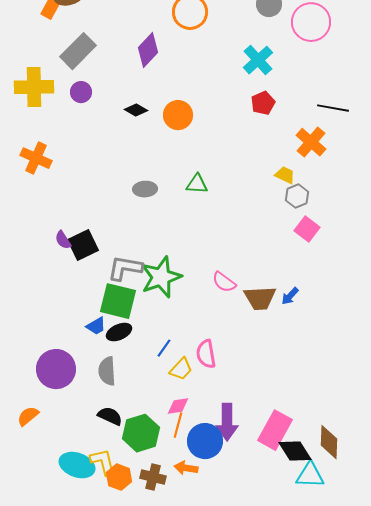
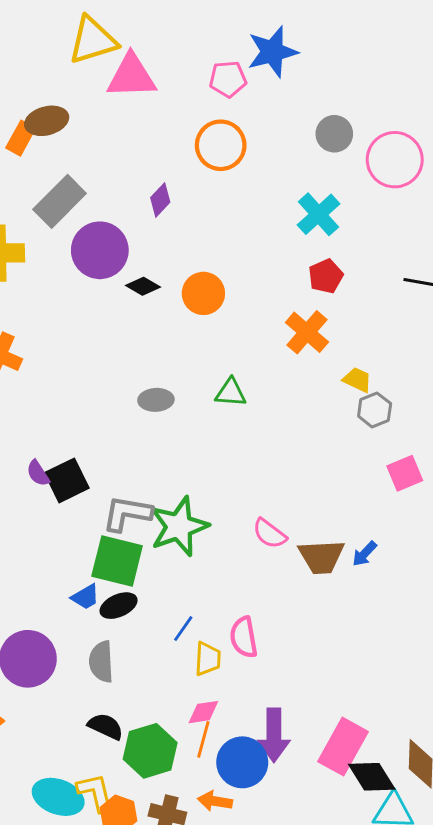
purple diamond: (148, 50) -> (160, 200), size x0.7
purple circle: (81, 92) -> (100, 250), moved, size x1.8
orange cross: (311, 142) -> (307, 332), moved
pink square: (307, 229) -> (405, 473), moved, turned 30
yellow trapezoid: (181, 369) -> (208, 659), turned -40

